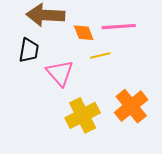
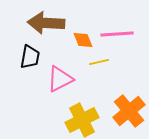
pink triangle: (60, 73) -> (60, 79), turned 44

